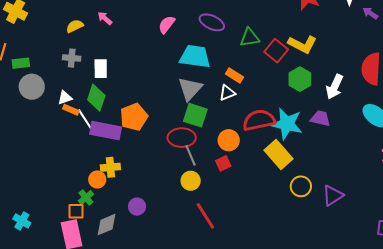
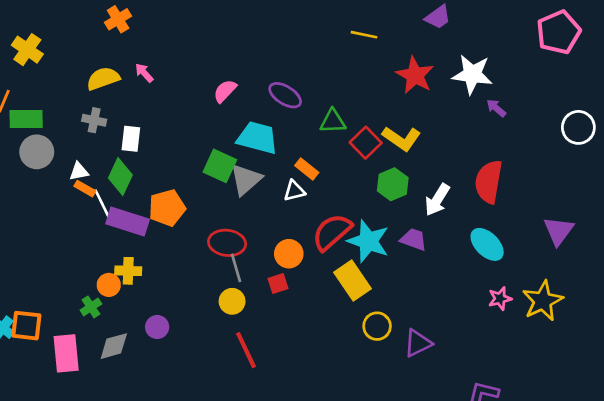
yellow semicircle: (75, 26) -> (103, 79), size x1.4
green rectangle: (21, 63) -> (26, 119), size x1.4
green square: (195, 115) -> (220, 166), moved
red semicircle: (259, 120) -> (332, 232), turned -36
orange square: (76, 211) -> (26, 326), moved, size x1.4

